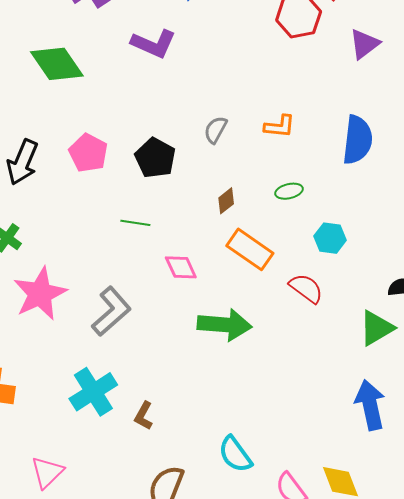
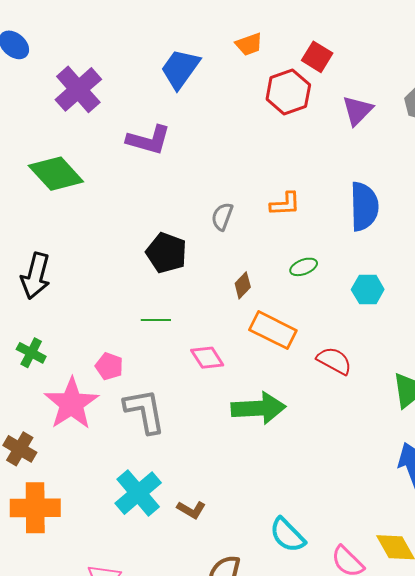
pink pentagon: (88, 153) -> (109, 366), moved, size x0.7
cyan hexagon: (330, 238) -> (368, 289), moved
gray L-shape: (111, 311) -> (145, 411), turned -51
brown L-shape: (144, 416) -> (191, 510), turned -80

